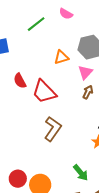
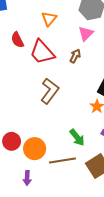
orange triangle: (61, 57) -> (49, 19), moved, turned -35
brown arrow: (88, 92) -> (75, 56), moved

